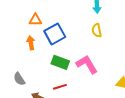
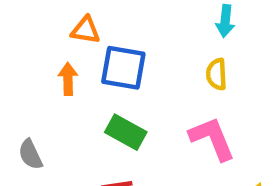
blue square: (55, 34) -> (123, 68), turned 30
pink L-shape: (87, 64) -> (212, 139), moved

